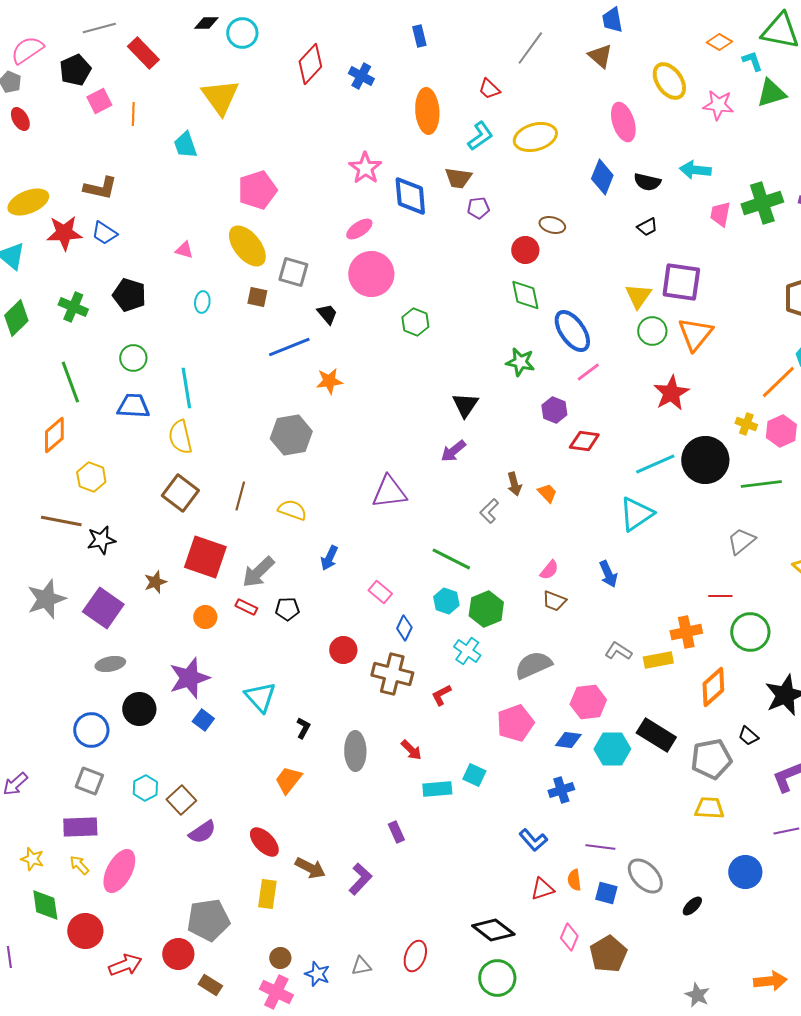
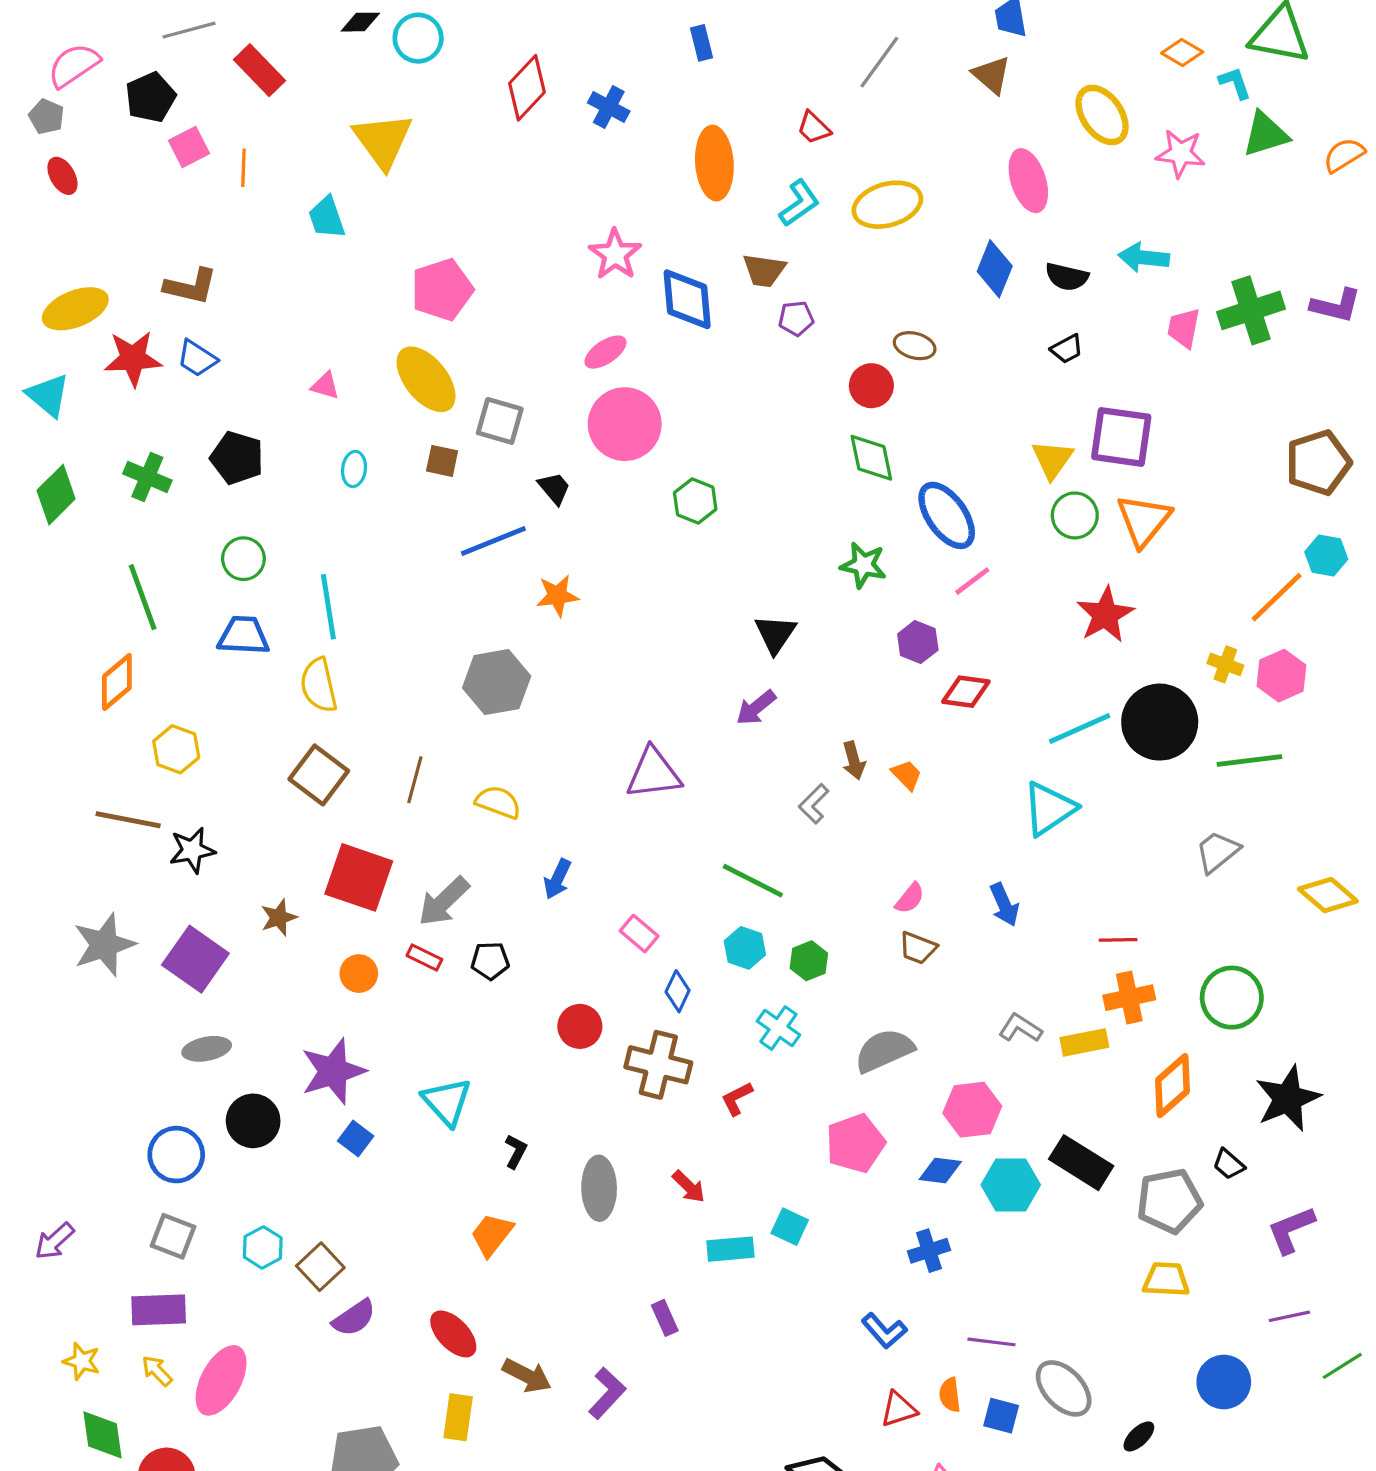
red line: (720, 596) -> (1118, 940), moved
green hexagon: (486, 609) -> (809, 961), size x0.7

